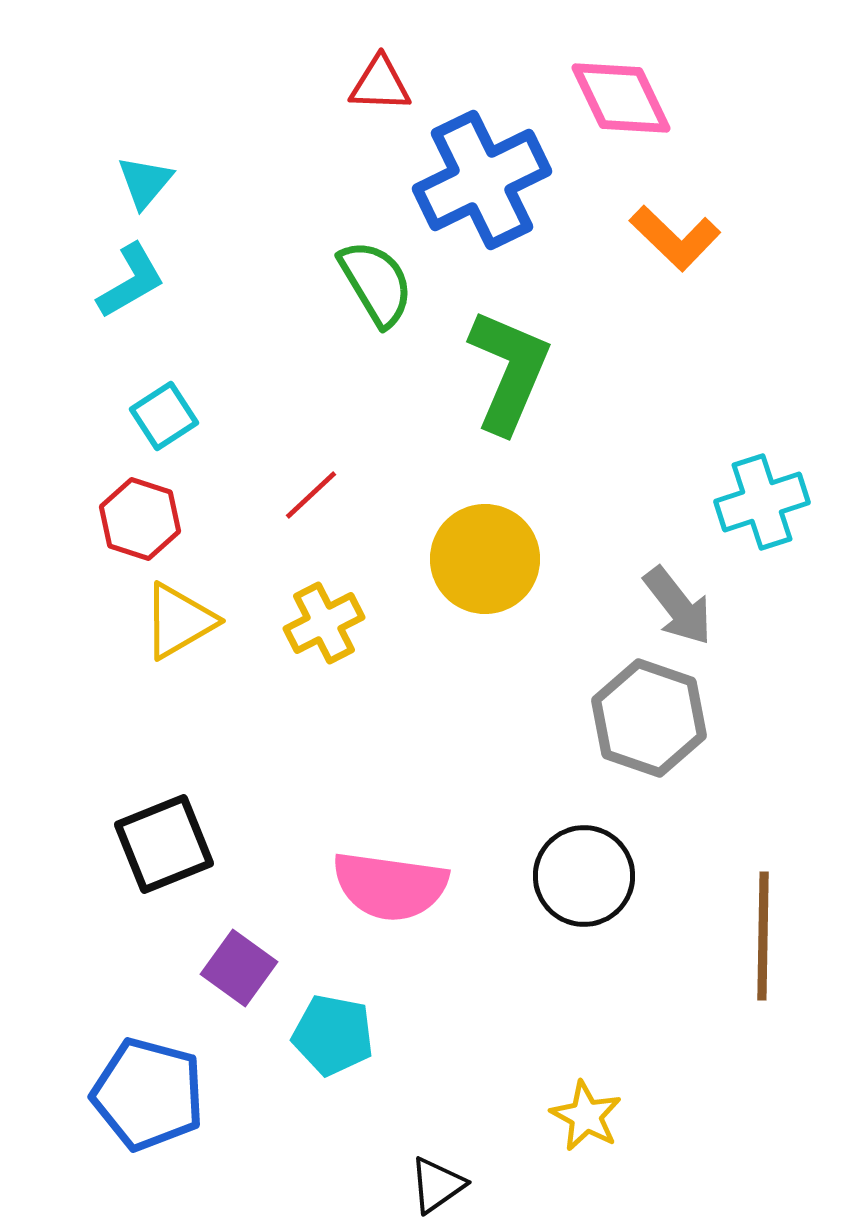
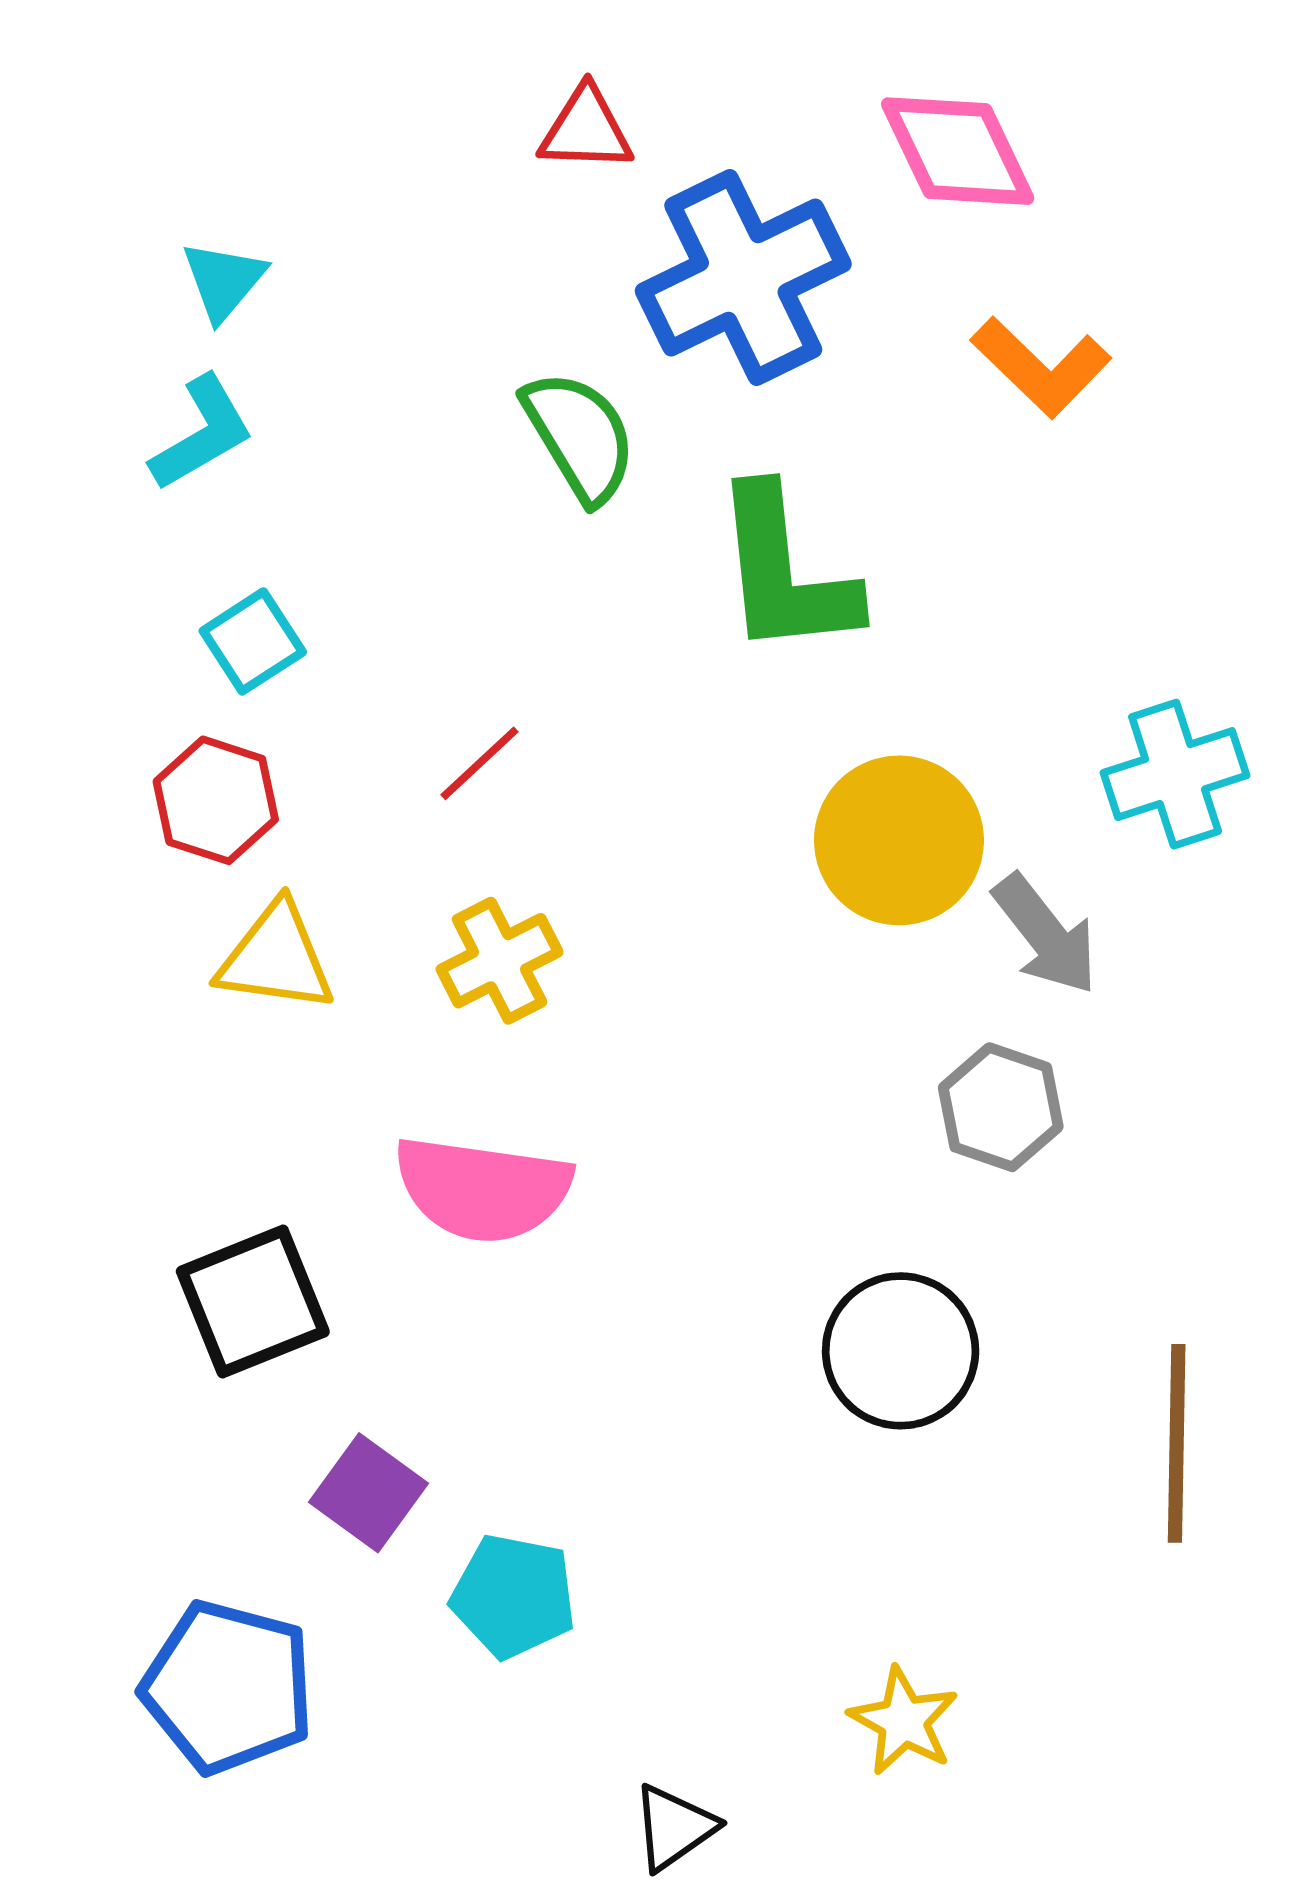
green L-shape: (509, 371) -> (785, 572), turned 151
yellow circle: (485, 559) -> (899, 840), moved
yellow triangle: (179, 621) -> (276, 958), turned 38
gray hexagon: (649, 718) -> (1001, 1107), size x0.7
pink semicircle: (390, 886) -> (483, 1189), moved

